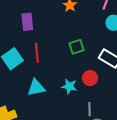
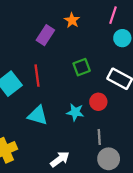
purple rectangle: (27, 22) -> (45, 35), moved, turned 42
cyan triangle: (36, 88) -> (38, 115), turned 30

